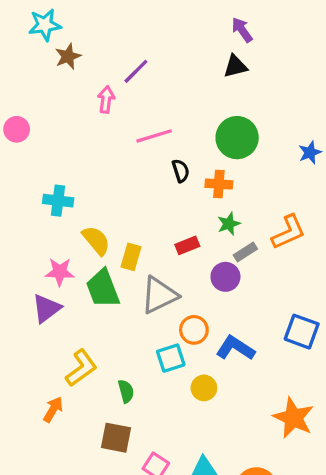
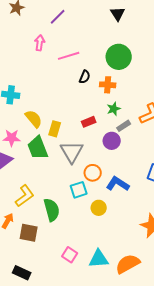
black triangle: (235, 66) -> (118, 14), turned -49
pink arrow: (106, 99) -> (40, 43), moved
black semicircle: (181, 171) -> (85, 77), turned 40
gray triangle: (159, 295) -> (72, 152), turned -35
green semicircle: (126, 391) -> (52, 210), size x1.6
brown square: (116, 438) -> (29, 233), moved

